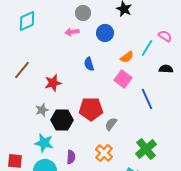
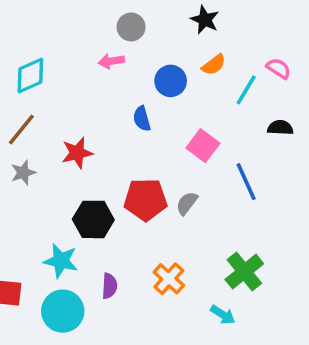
cyan diamond: (27, 21) -> (30, 76), moved
blue circle: (105, 33) -> (171, 81), moved
orange semicircle: (127, 57) -> (214, 65), moved
gray star: (42, 110) -> (23, 173), moved
gray semicircle: (111, 124) -> (187, 203), moved

